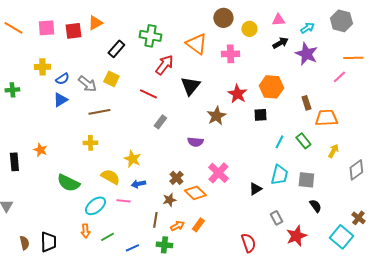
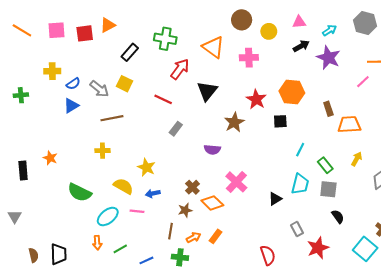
green rectangle: (303, 141) -> (325, 165), moved

